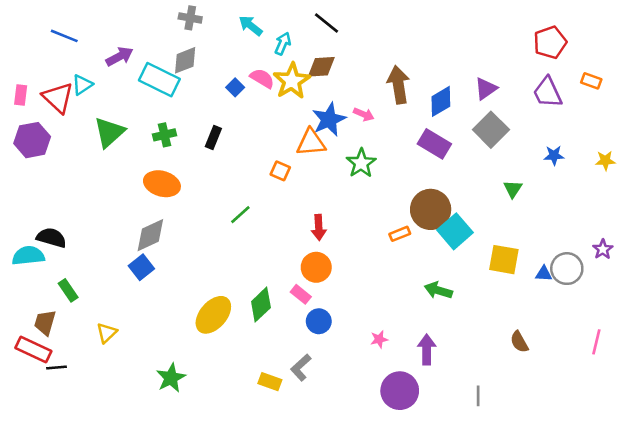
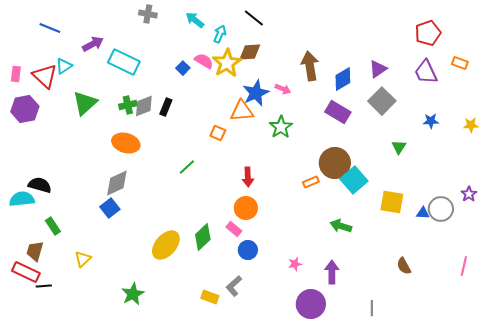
gray diamond: (185, 60) -> (144, 106), moved

